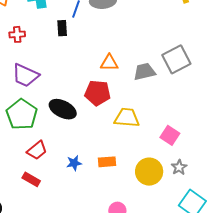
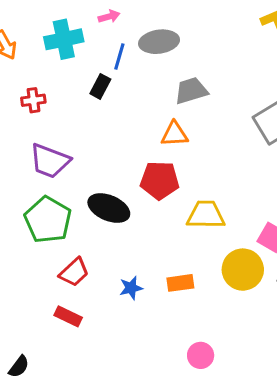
black rectangle: (62, 28) -> (100, 86), turned 35
gray trapezoid: (144, 72) -> (191, 91), moved
yellow circle: (149, 172) -> (243, 270), moved

